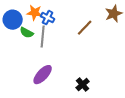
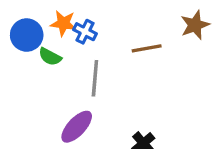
brown line: (85, 28) -> (147, 48), turned 36
gray line: (43, 37) -> (95, 78), moved

